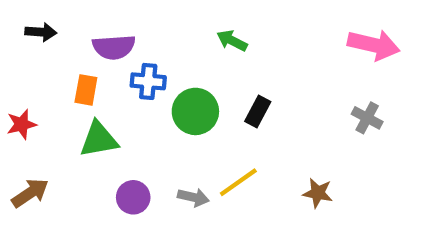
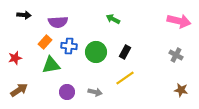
blue cross: (148, 81) -> (69, 46), moved
orange rectangle: (86, 90) -> (45, 42), turned 32
yellow line: (238, 182) -> (125, 78), moved
brown star: (318, 193) -> (181, 90), moved

